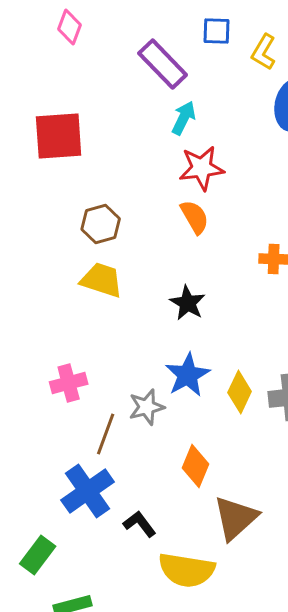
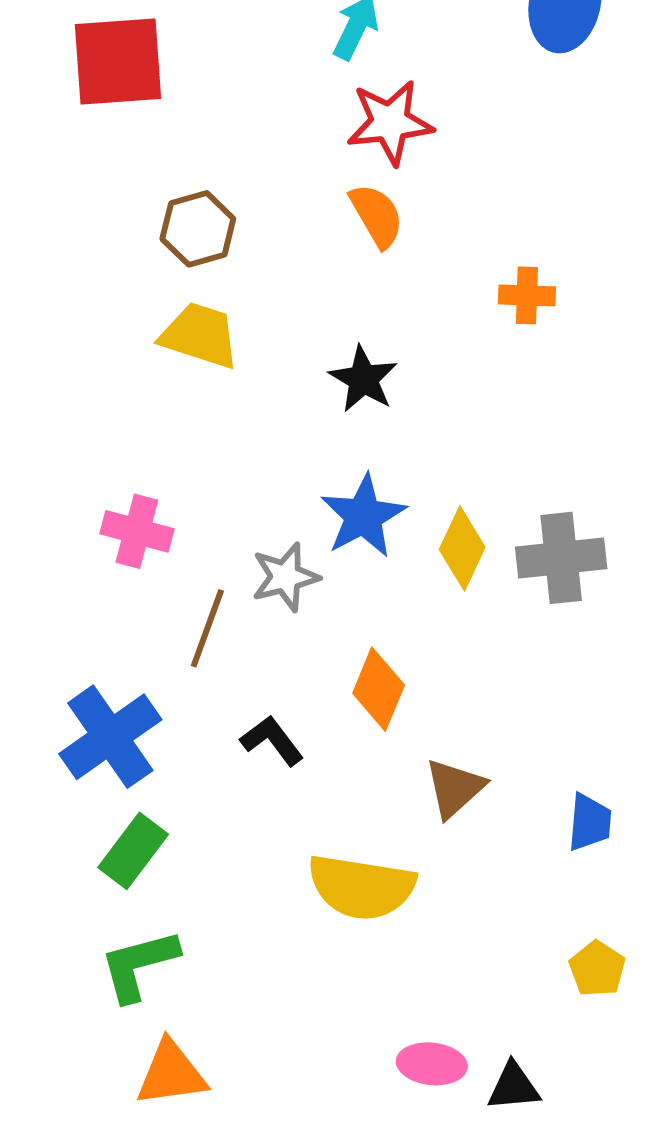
pink cross: (69, 383) -> (137, 531), turned 30
blue cross: (88, 491) -> (110, 737), moved
brown triangle: (236, 518) -> (455, 788), size x0.7
black L-shape: (140, 524) -> (272, 741), moved
green rectangle: (38, 555) -> (133, 851), moved

